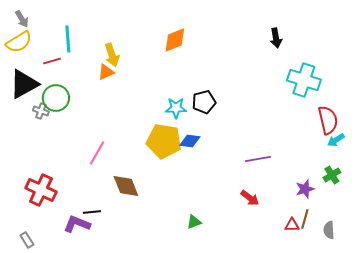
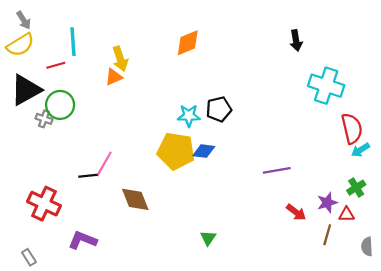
red arrow: (250, 198) -> (296, 212), moved
black line: (92, 212) -> (88, 176), moved
green triangle: (194, 222) -> (208, 238), turned -35
red triangle: (292, 225) -> (347, 214), moved
gray semicircle: (329, 230) -> (367, 247), moved

